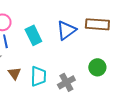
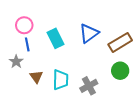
brown rectangle: (97, 24) -> (120, 42), moved, turned -35

